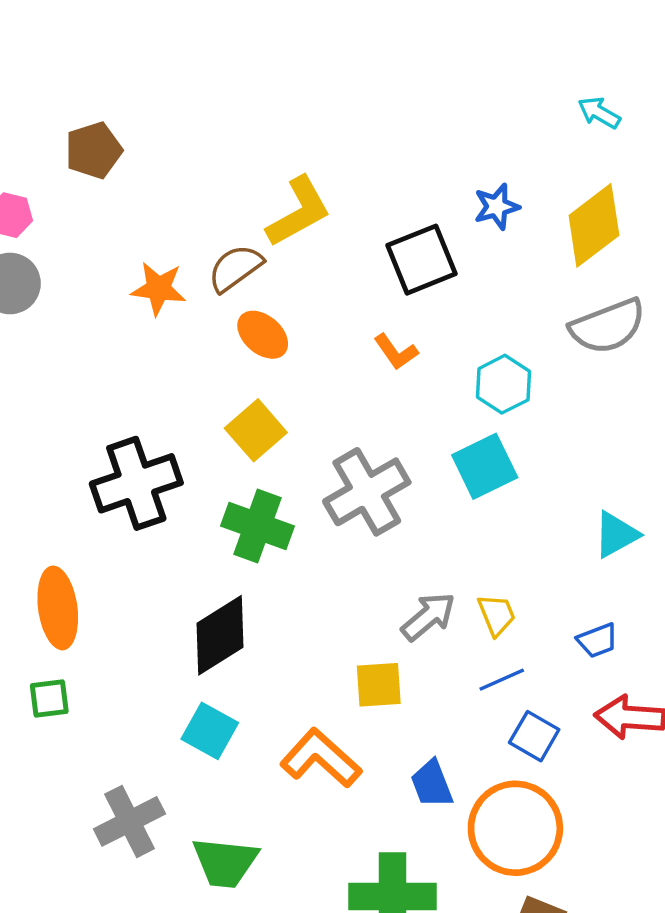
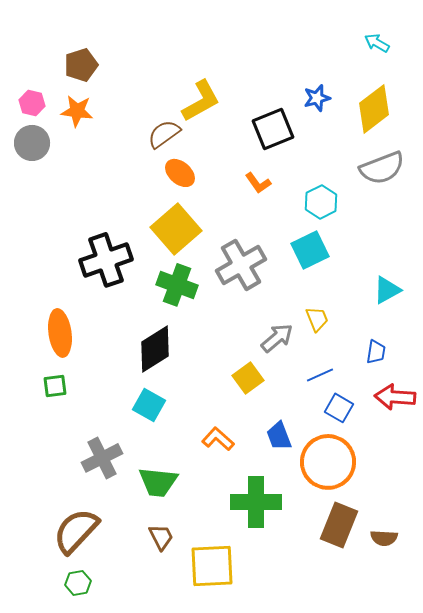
orange star: (159, 289) -> (77, 111), moved
yellow square: (256, 430) -> (176, 229), size x1.4
yellow trapezoid: (497, 615) -> (317, 319), moved
blue trapezoid: (597, 640) -> (376, 352), turned -60
yellow square: (379, 685) -> (248, 378), turned -32
orange L-shape: (321, 758) -> (218, 439), moved, size x0.7

